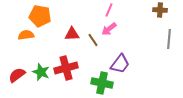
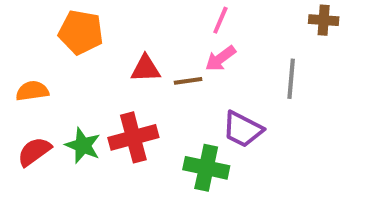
orange semicircle: (26, 35) -> (32, 91), moved
gray line: (169, 39) -> (291, 79), moved
brown line: (93, 40) -> (188, 81), turned -64
purple trapezoid: (120, 64) -> (243, 129), turned 80

